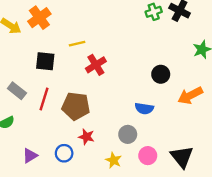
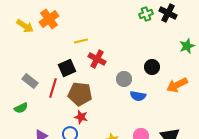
black square: (45, 61) -> (67, 68), moved, turned -30
red cross: (96, 65) -> (97, 59), turned -30
gray circle: (128, 134) -> (124, 79), moved
red star: (86, 137) -> (81, 117), moved

